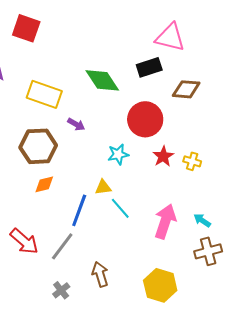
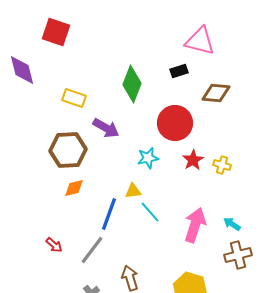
black rectangle: (149, 67) -> (179, 71), size x0.7
green diamond: (102, 80) -> (132, 84), turned 54
yellow rectangle: (44, 94) -> (74, 98), size x0.7
purple arrow: (76, 124) -> (106, 128), size x1.5
red arrow: (24, 241) -> (54, 245), size x0.6

